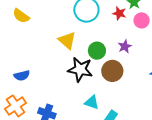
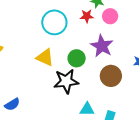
purple star: (125, 46) -> (102, 46), size x1.6
brown circle: (112, 71) -> (111, 76), moved

